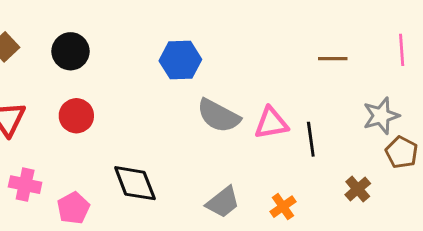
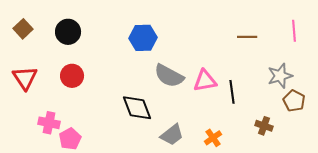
black diamond: (135, 183) -> (137, 108), moved
pink cross: (25, 185) -> (49, 123), moved
brown cross: (358, 189) -> (264, 126), turned -30

